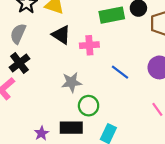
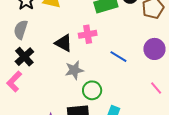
black triangle: (61, 35) -> (64, 43), moved

